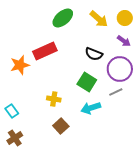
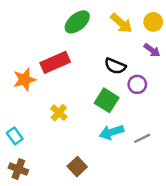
purple circle: (120, 69) -> (137, 84), moved, size x0.6
gray line: (116, 92) -> (142, 138), moved
yellow cross: (54, 99) -> (59, 113), moved, turned 32
brown square: (61, 126) -> (77, 167), moved
brown cross: (15, 138) -> (18, 169), turned -35

